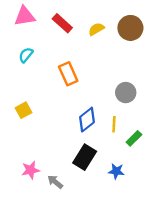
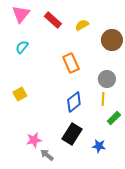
pink triangle: (25, 16) -> (21, 14), turned -42
brown circle: (130, 28) -> (112, 40), moved
orange rectangle: (68, 74) -> (71, 63), moved
yellow line: (114, 124) -> (103, 99), moved
pink star: (31, 170) -> (34, 140), moved

